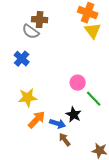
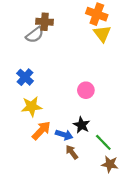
gray semicircle: (31, 32) -> (35, 35), turned -72
blue cross: (22, 59) -> (25, 77), moved
green line: (94, 99) -> (103, 142), moved

